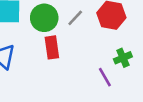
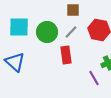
red rectangle: (52, 47) -> (66, 55), moved

